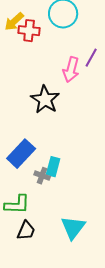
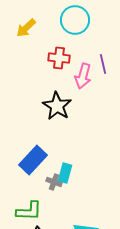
red cross: (29, 31) -> (59, 58), moved
purple line: (91, 58) -> (103, 64), turned -42

